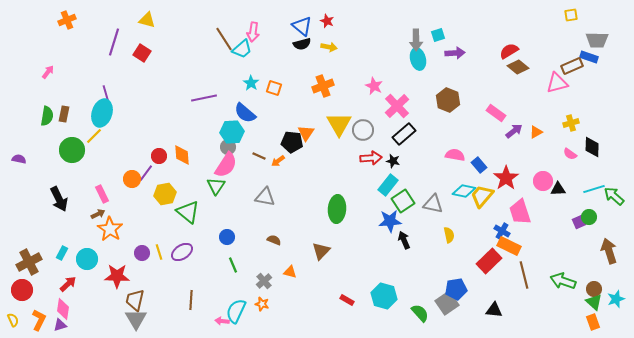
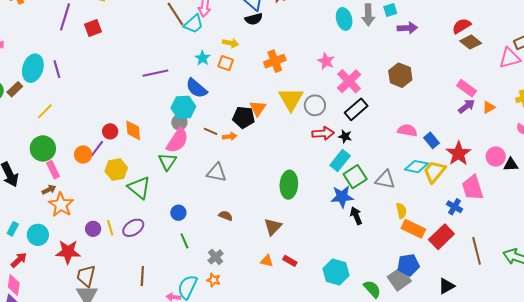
yellow arrow: (329, 47) -> (231, 43), moved
red square: (142, 53) -> (93, 28), turned 36
cyan ellipse: (418, 59) -> (344, 19), moved
cyan ellipse: (102, 113) -> (33, 68), moved
pink rectangle: (496, 113) -> (467, 88), moved
brown rectangle: (64, 114) -> (15, 89), turned 35
green circle: (72, 150) -> (43, 148), moved
orange arrow: (278, 161) -> (230, 136), turned -152
orange rectangle: (509, 246) -> (413, 229), moved
orange triangle: (290, 272) -> (267, 261), moved
red rectangle: (347, 300) -> (290, 261), moved
black triangle: (494, 310) -> (446, 286), turned -36

